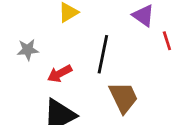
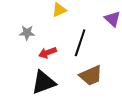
brown trapezoid: (123, 98) -> (91, 76), turned 85

